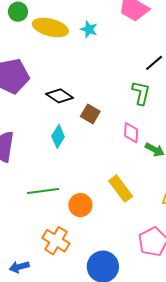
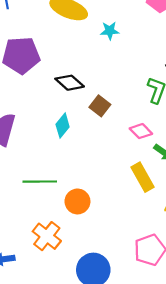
cyan star: (89, 29) -> (110, 31), moved, turned -30
pink diamond: (131, 133) -> (141, 131), turned -55
yellow rectangle: (121, 189) -> (143, 177), moved

